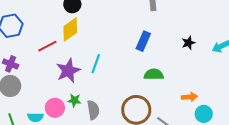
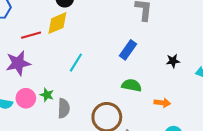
purple star: (68, 71) -> (18, 63), moved
orange arrow: (189, 97) -> (162, 103), moved

